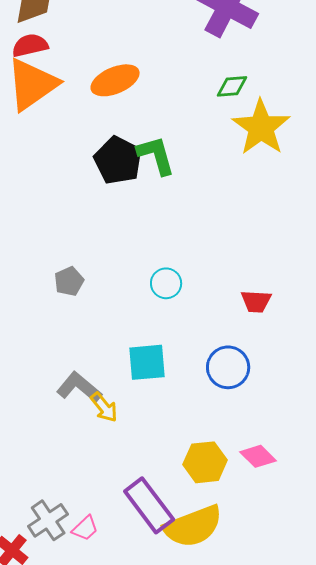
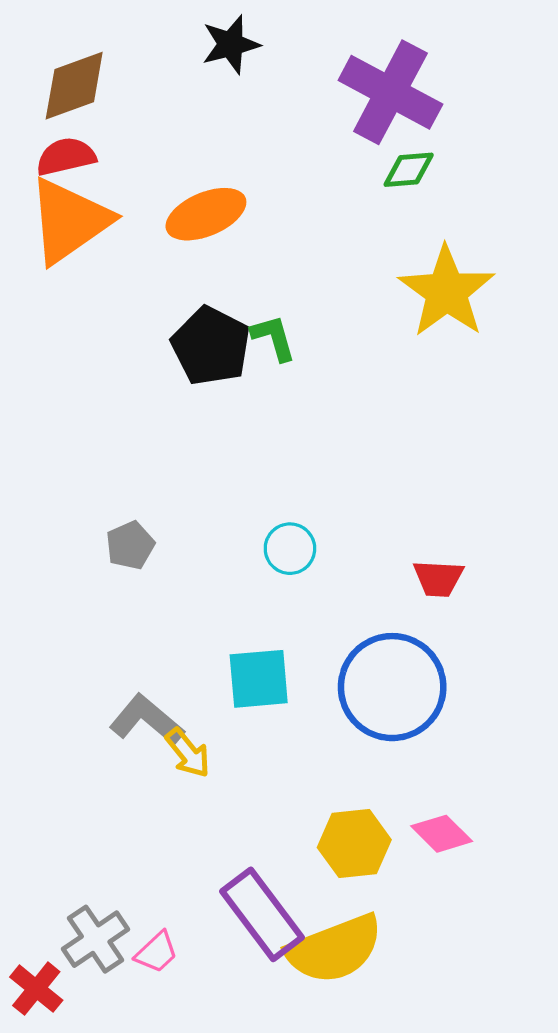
green diamond: (232, 86) -> (409, 170), moved
green L-shape: (156, 155) -> (273, 338), size x0.7
blue circle: (228, 367) -> (392, 687), size x1.5

